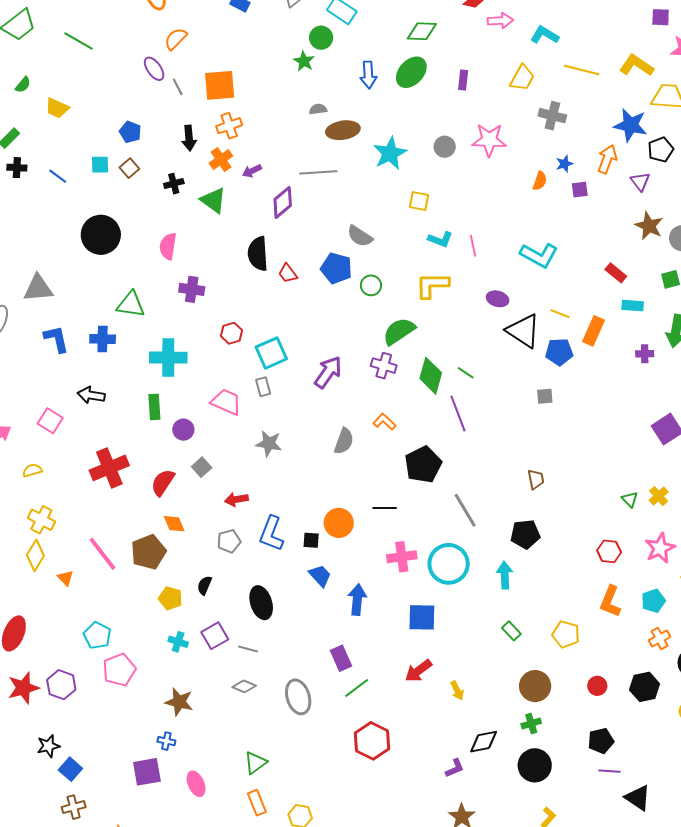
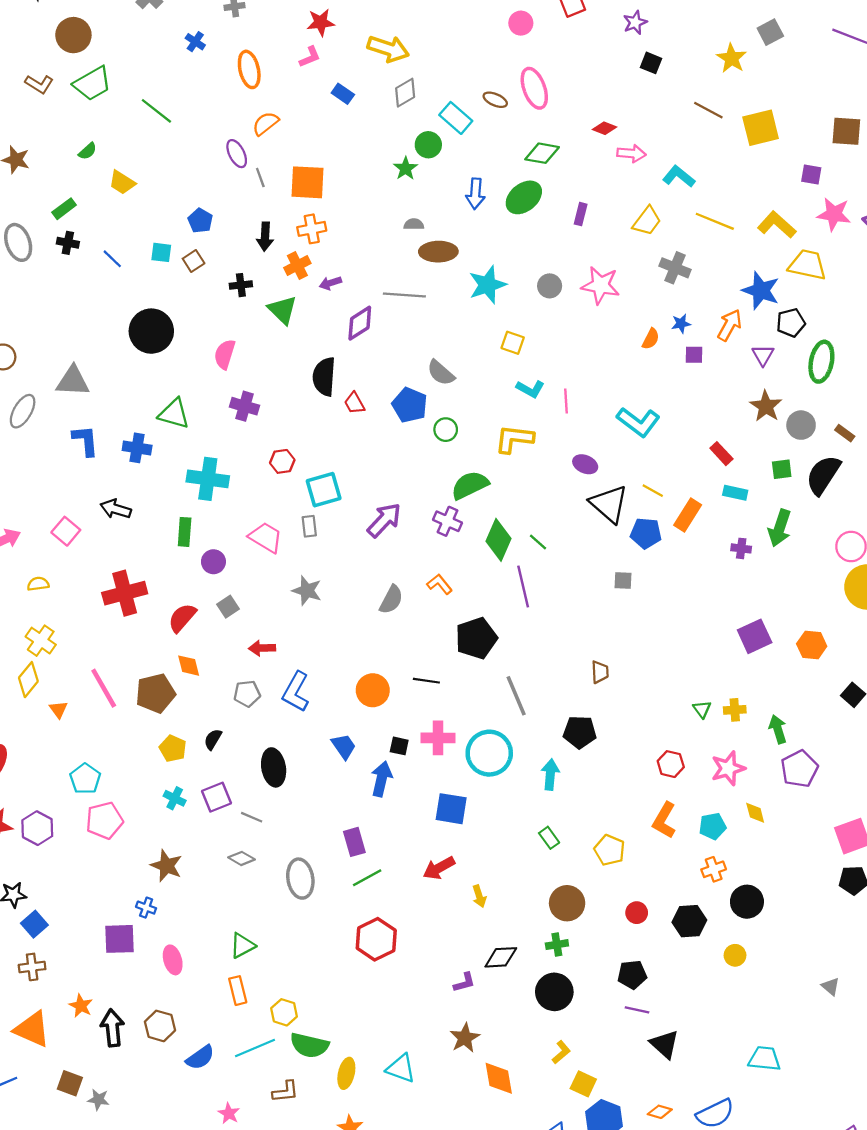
yellow cross: (659, 496) -> (735, 710), turned 30
black square: (311, 540) -> (399, 746), moved

